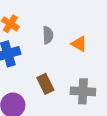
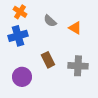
gray semicircle: (48, 35) -> (50, 21), turned 136

